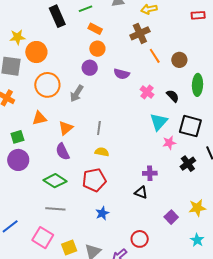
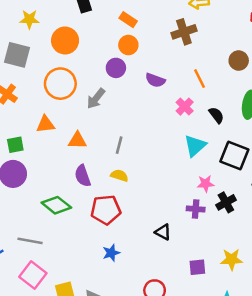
orange circle: (36, 52) -> (65, 41), moved
orange line: (155, 56) -> (200, 79), moved
brown circle: (179, 60) -> (239, 61), moved
orange triangle: (66, 128) -> (77, 140), turned 35
pink star: (169, 143) -> (206, 184), moved
purple semicircle: (63, 152) -> (83, 176), moved
purple cross: (150, 173) -> (196, 209), moved
gray line: (55, 209) -> (30, 241), moved
purple square: (171, 217) -> (197, 267), turned 32

